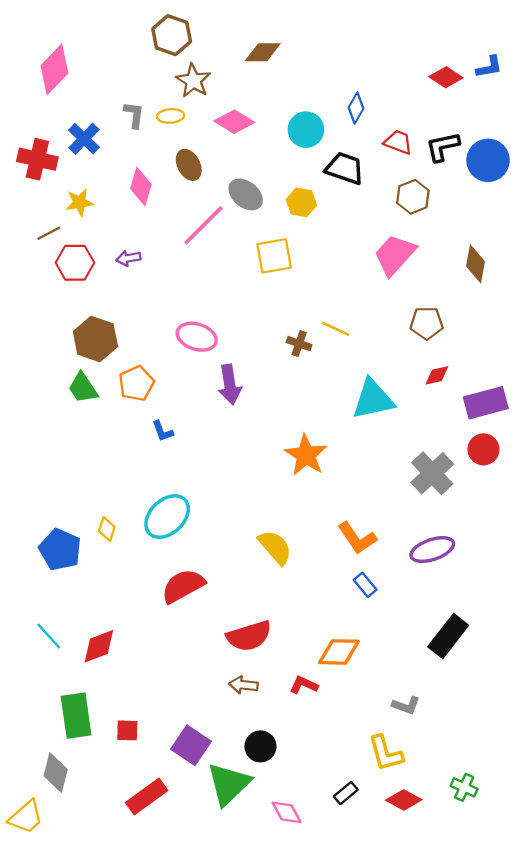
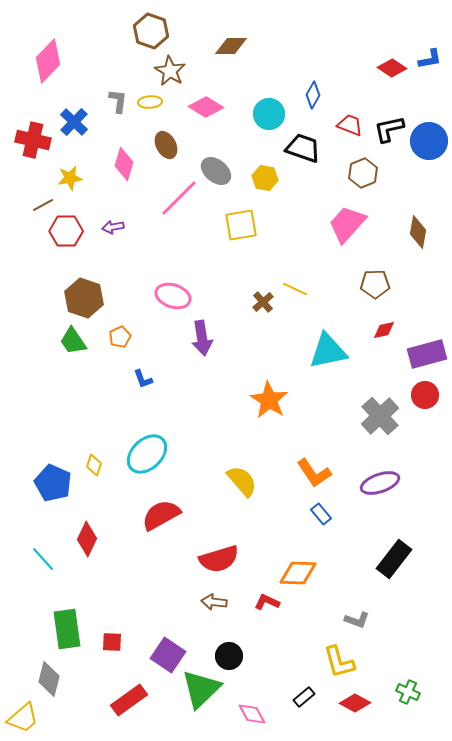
brown cross: (299, 344) -> (263, 302), turned 30
orange pentagon: (136, 383) -> (120, 337), size x0.7
red diamond: (99, 646) -> (87, 539), moved, turned -44

